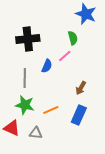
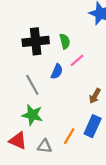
green semicircle: (73, 38) -> (65, 41), moved
gray line: (25, 78) -> (32, 85), turned -30
orange line: (51, 110) -> (69, 136), moved, turned -35

